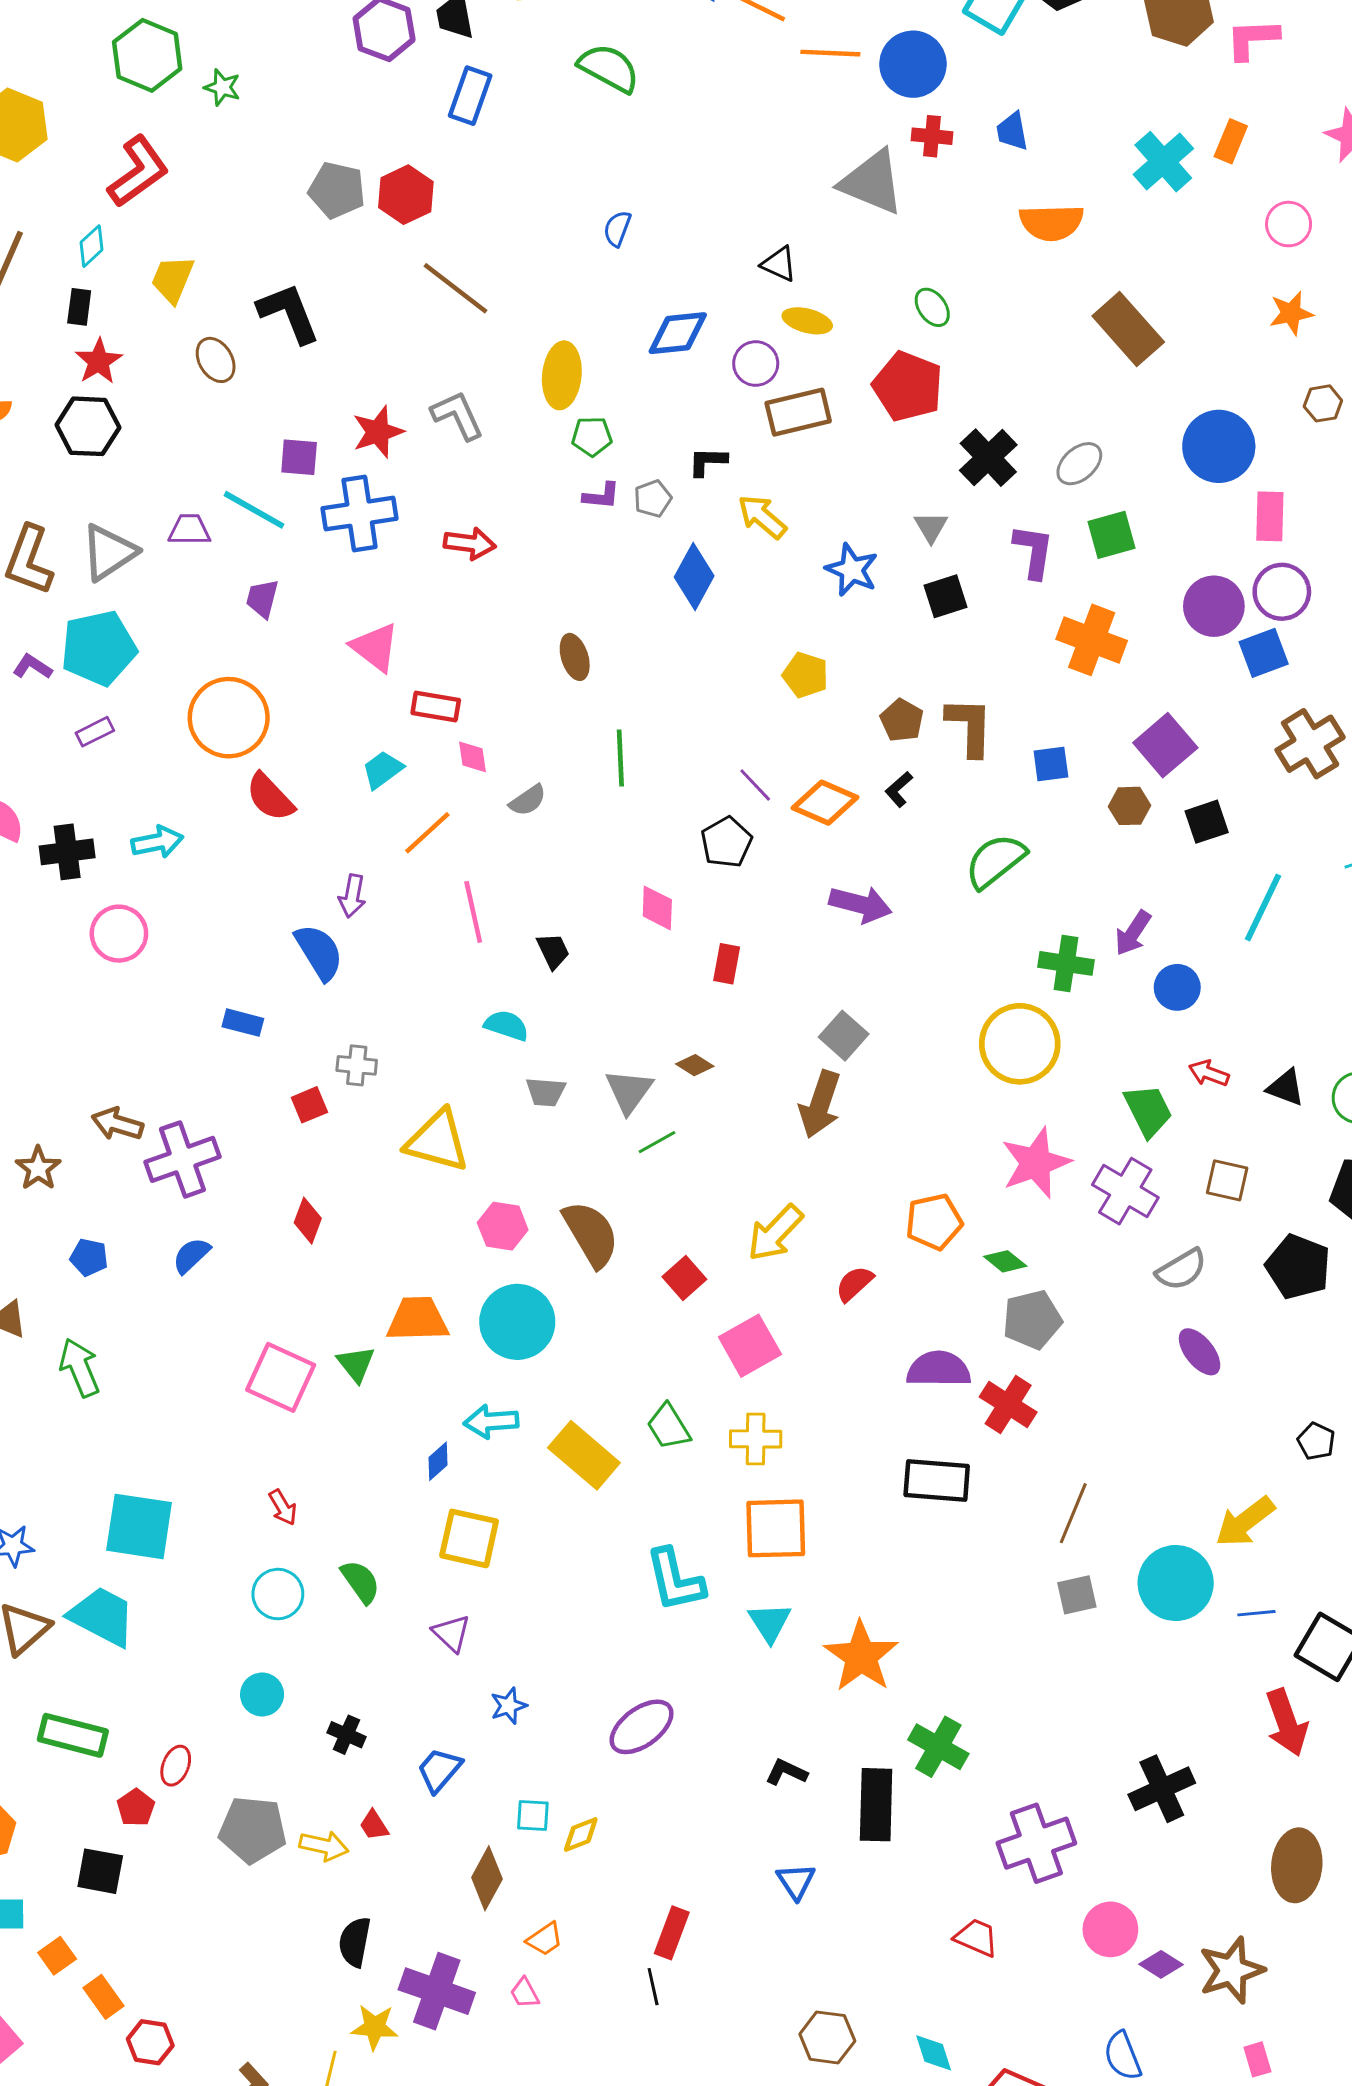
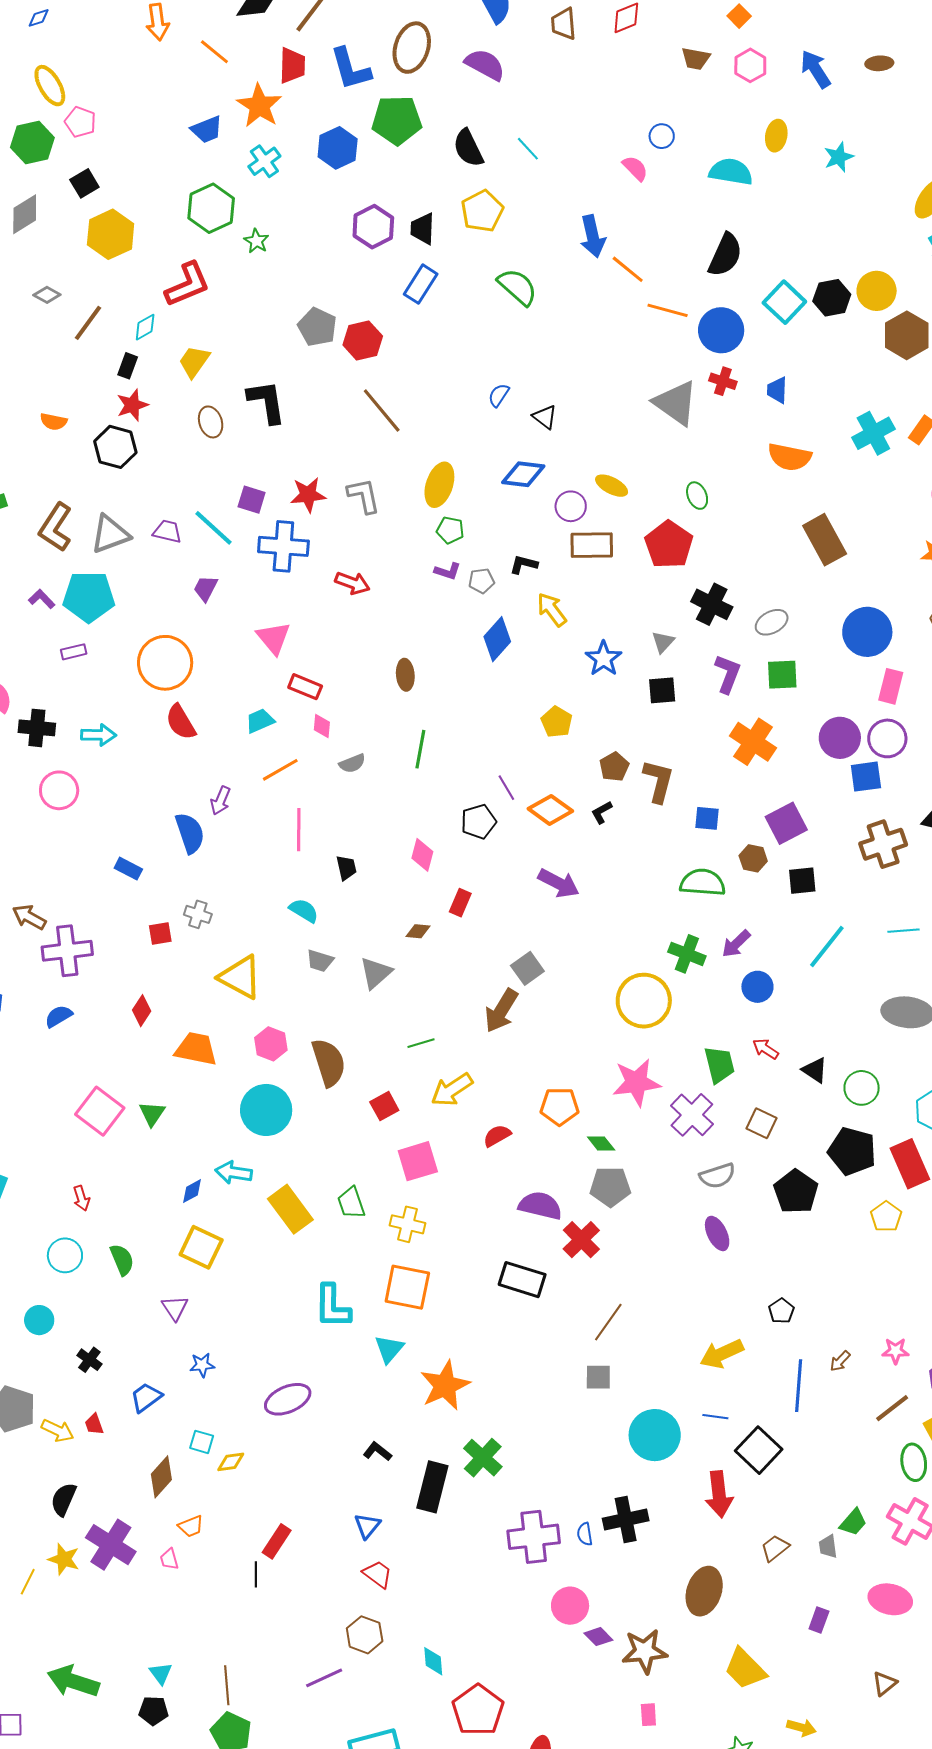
black triangle: (779, 264) -> (545, 417), moved
black cross: (988, 458) -> (712, 604), turned -33
green semicircle: (995, 861) -> (703, 883), moved, turned 30
brown diamond: (695, 1065) -> (418, 931), moved, turned -40
green line: (657, 1142) -> (421, 1043), moved
orange trapezoid: (418, 1319) -> (196, 1049), moved
cyan circle: (1176, 1583) -> (655, 1435), moved
red trapezoid: (976, 1938) -> (378, 1574), moved
blue semicircle: (1123, 2056) -> (585, 1534), moved, size x0.7

